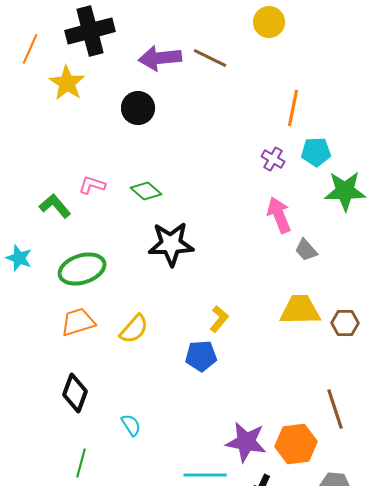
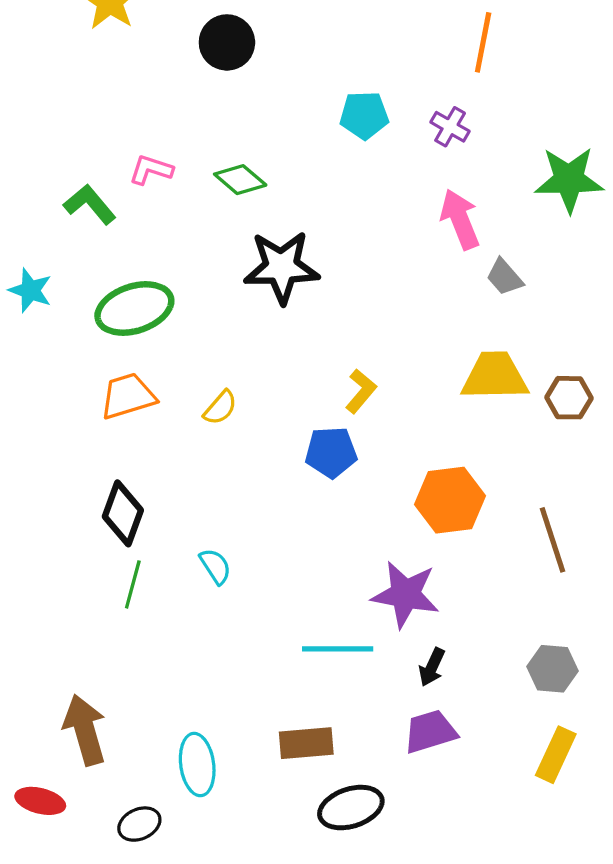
cyan pentagon: (316, 152) -> (364, 115), moved
yellow semicircle: (134, 329) -> (220, 408), size x0.7
orange hexagon: (296, 444) -> (450, 500), moved
green line: (81, 463) -> (133, 584), moved

